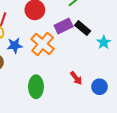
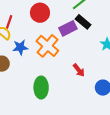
black rectangle: (83, 28) -> (83, 22), moved
red arrow: (76, 78) -> (79, 70), moved

